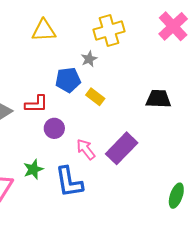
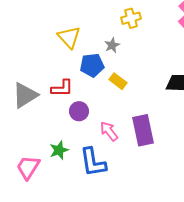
yellow triangle: (44, 31) -> (69, 37), moved, turned 50
yellow cross: (109, 31) -> (131, 18), size x0.7
purple rectangle: (122, 148) -> (143, 130), turned -56

